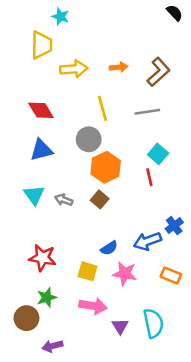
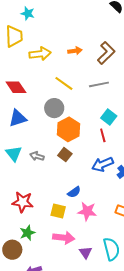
yellow line: (102, 108) -> (64, 83), turned -36
blue arrow: (147, 241) -> (103, 164), moved

